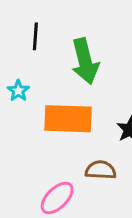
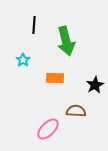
orange rectangle: (68, 119) -> (55, 78), size x0.6

